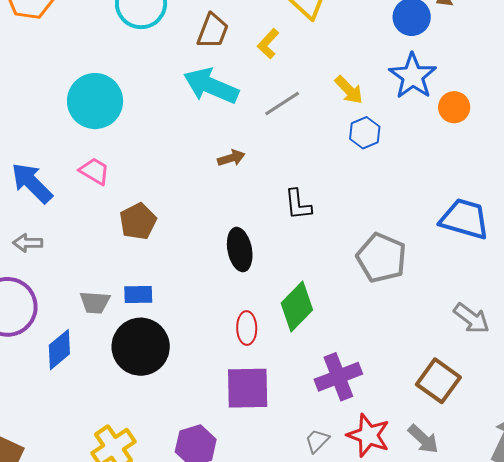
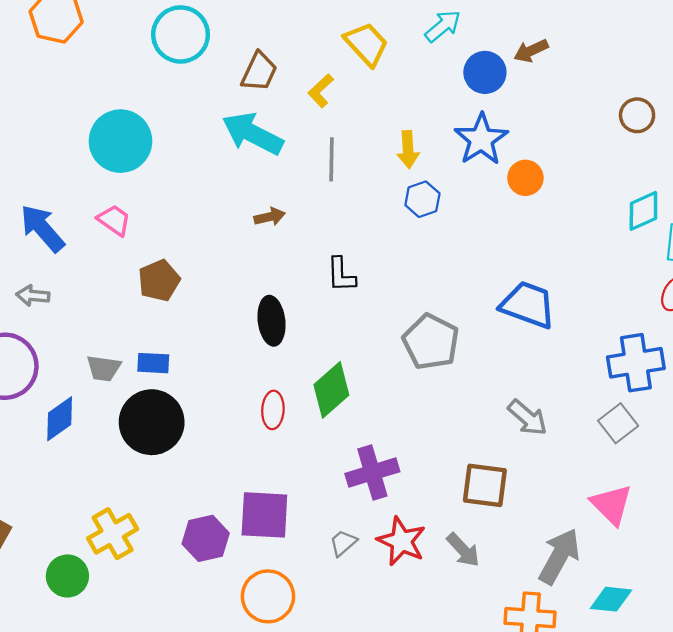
yellow arrow: (349, 90) -> (408, 150), turned 36
gray line: (282, 104) -> (332, 159), turned -60
brown square: (438, 381) -> (485, 485), turned -33
purple square: (248, 388) -> (264, 515), moved

